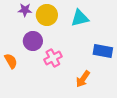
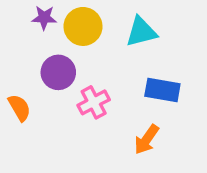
blue rectangle: (103, 51) -> (162, 90), moved

